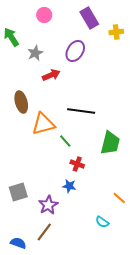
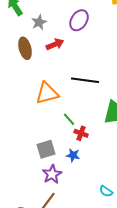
brown ellipse: (21, 102) -> (25, 48), moved
green line: (65, 141) -> (69, 119), moved
gray square: (18, 192) -> (46, 149), moved

